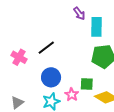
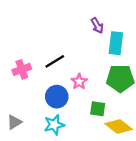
pink cross: (19, 57) -> (22, 69), turned 35
pink star: (72, 95) -> (79, 82), moved

